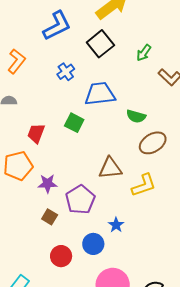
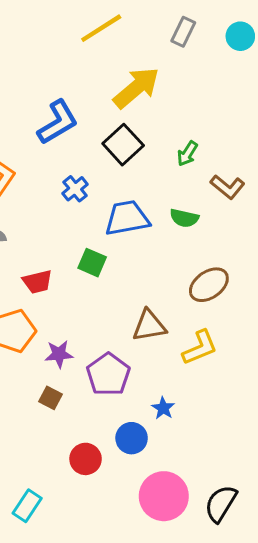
green semicircle: (136, 116) -> (184, 218), moved
red trapezoid: (36, 133) -> (37, 282), turned -120
brown square: (50, 217) -> (50, 398), moved

